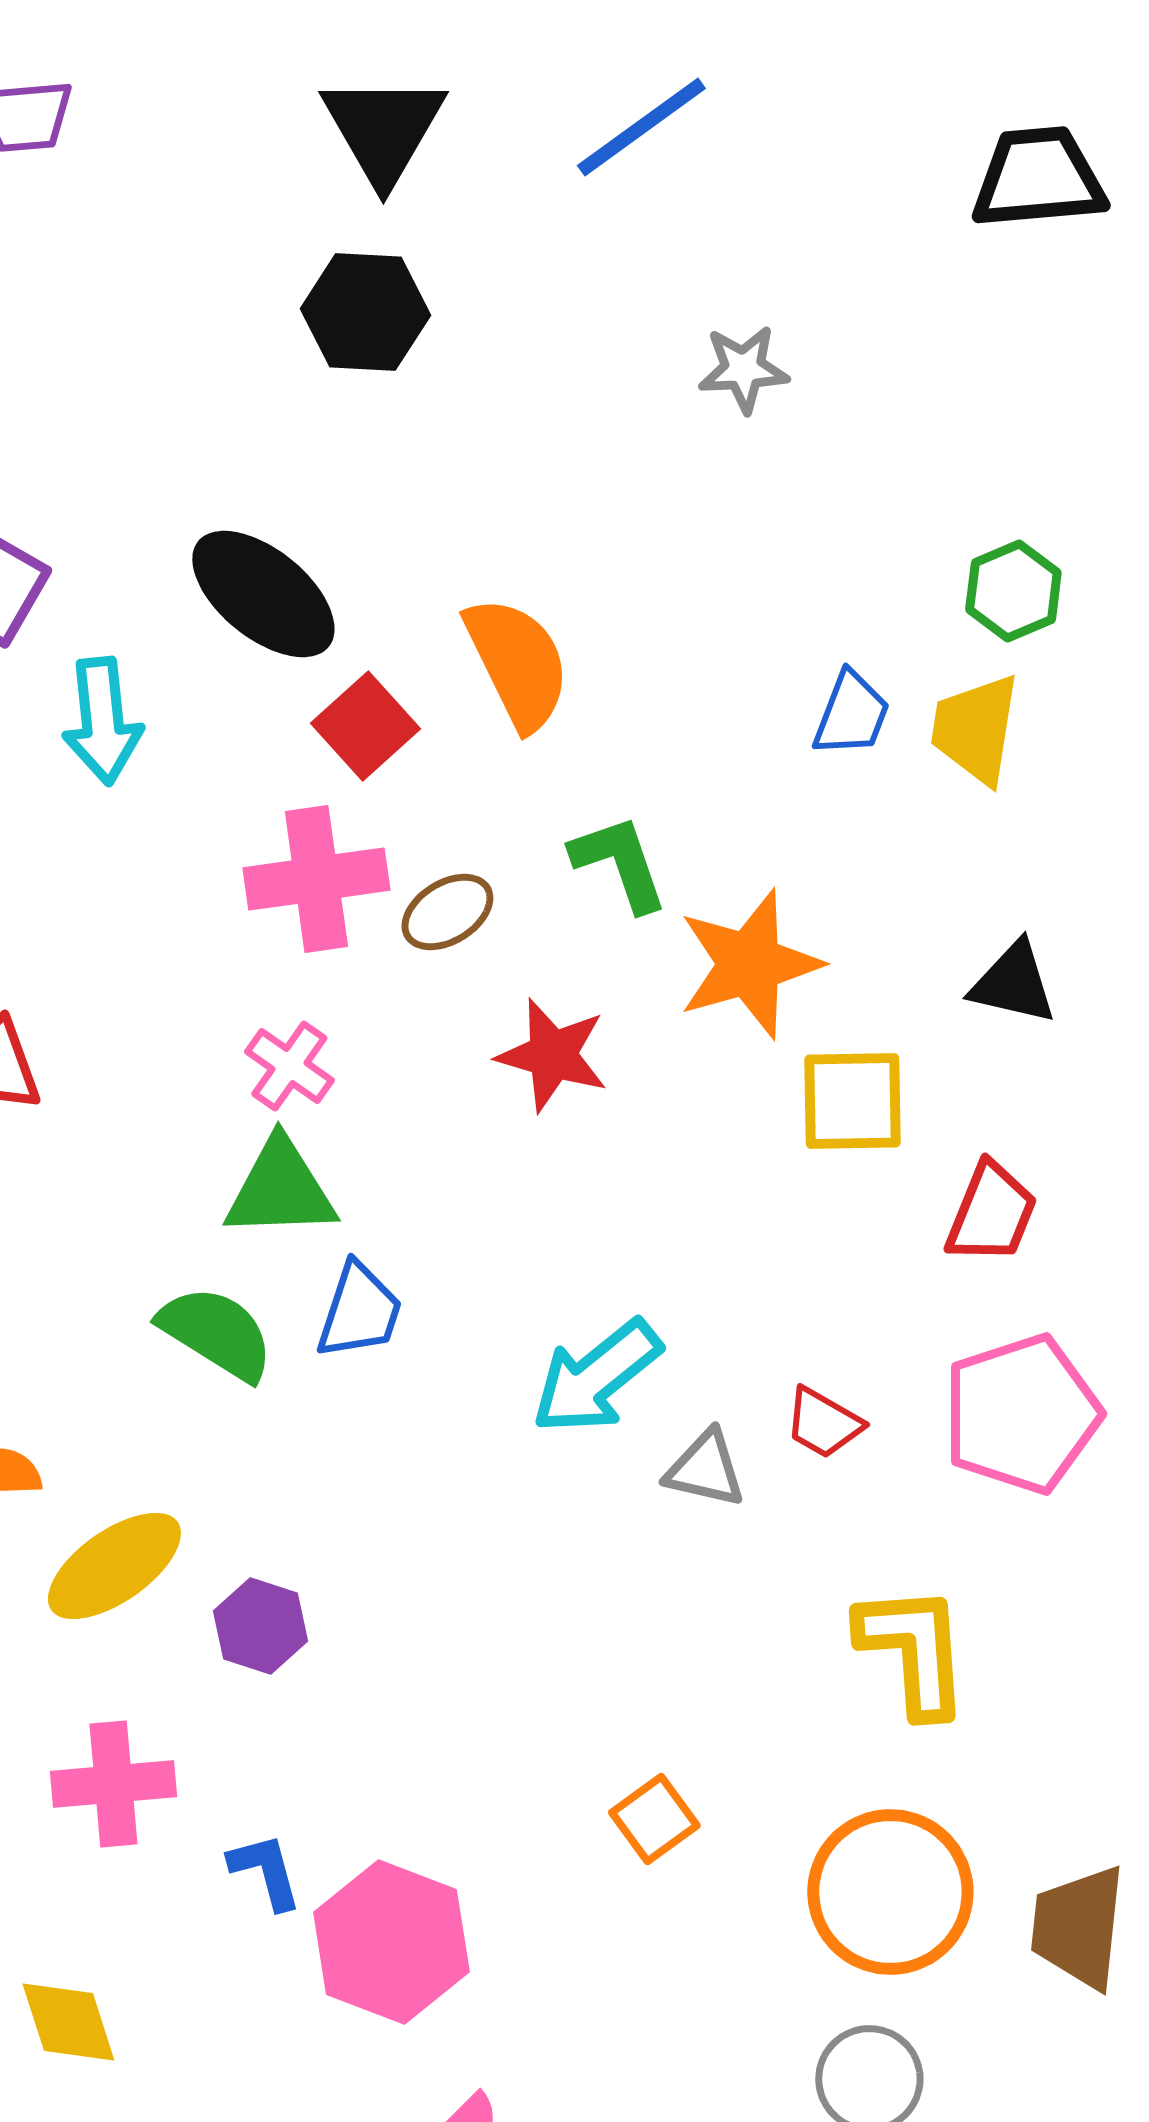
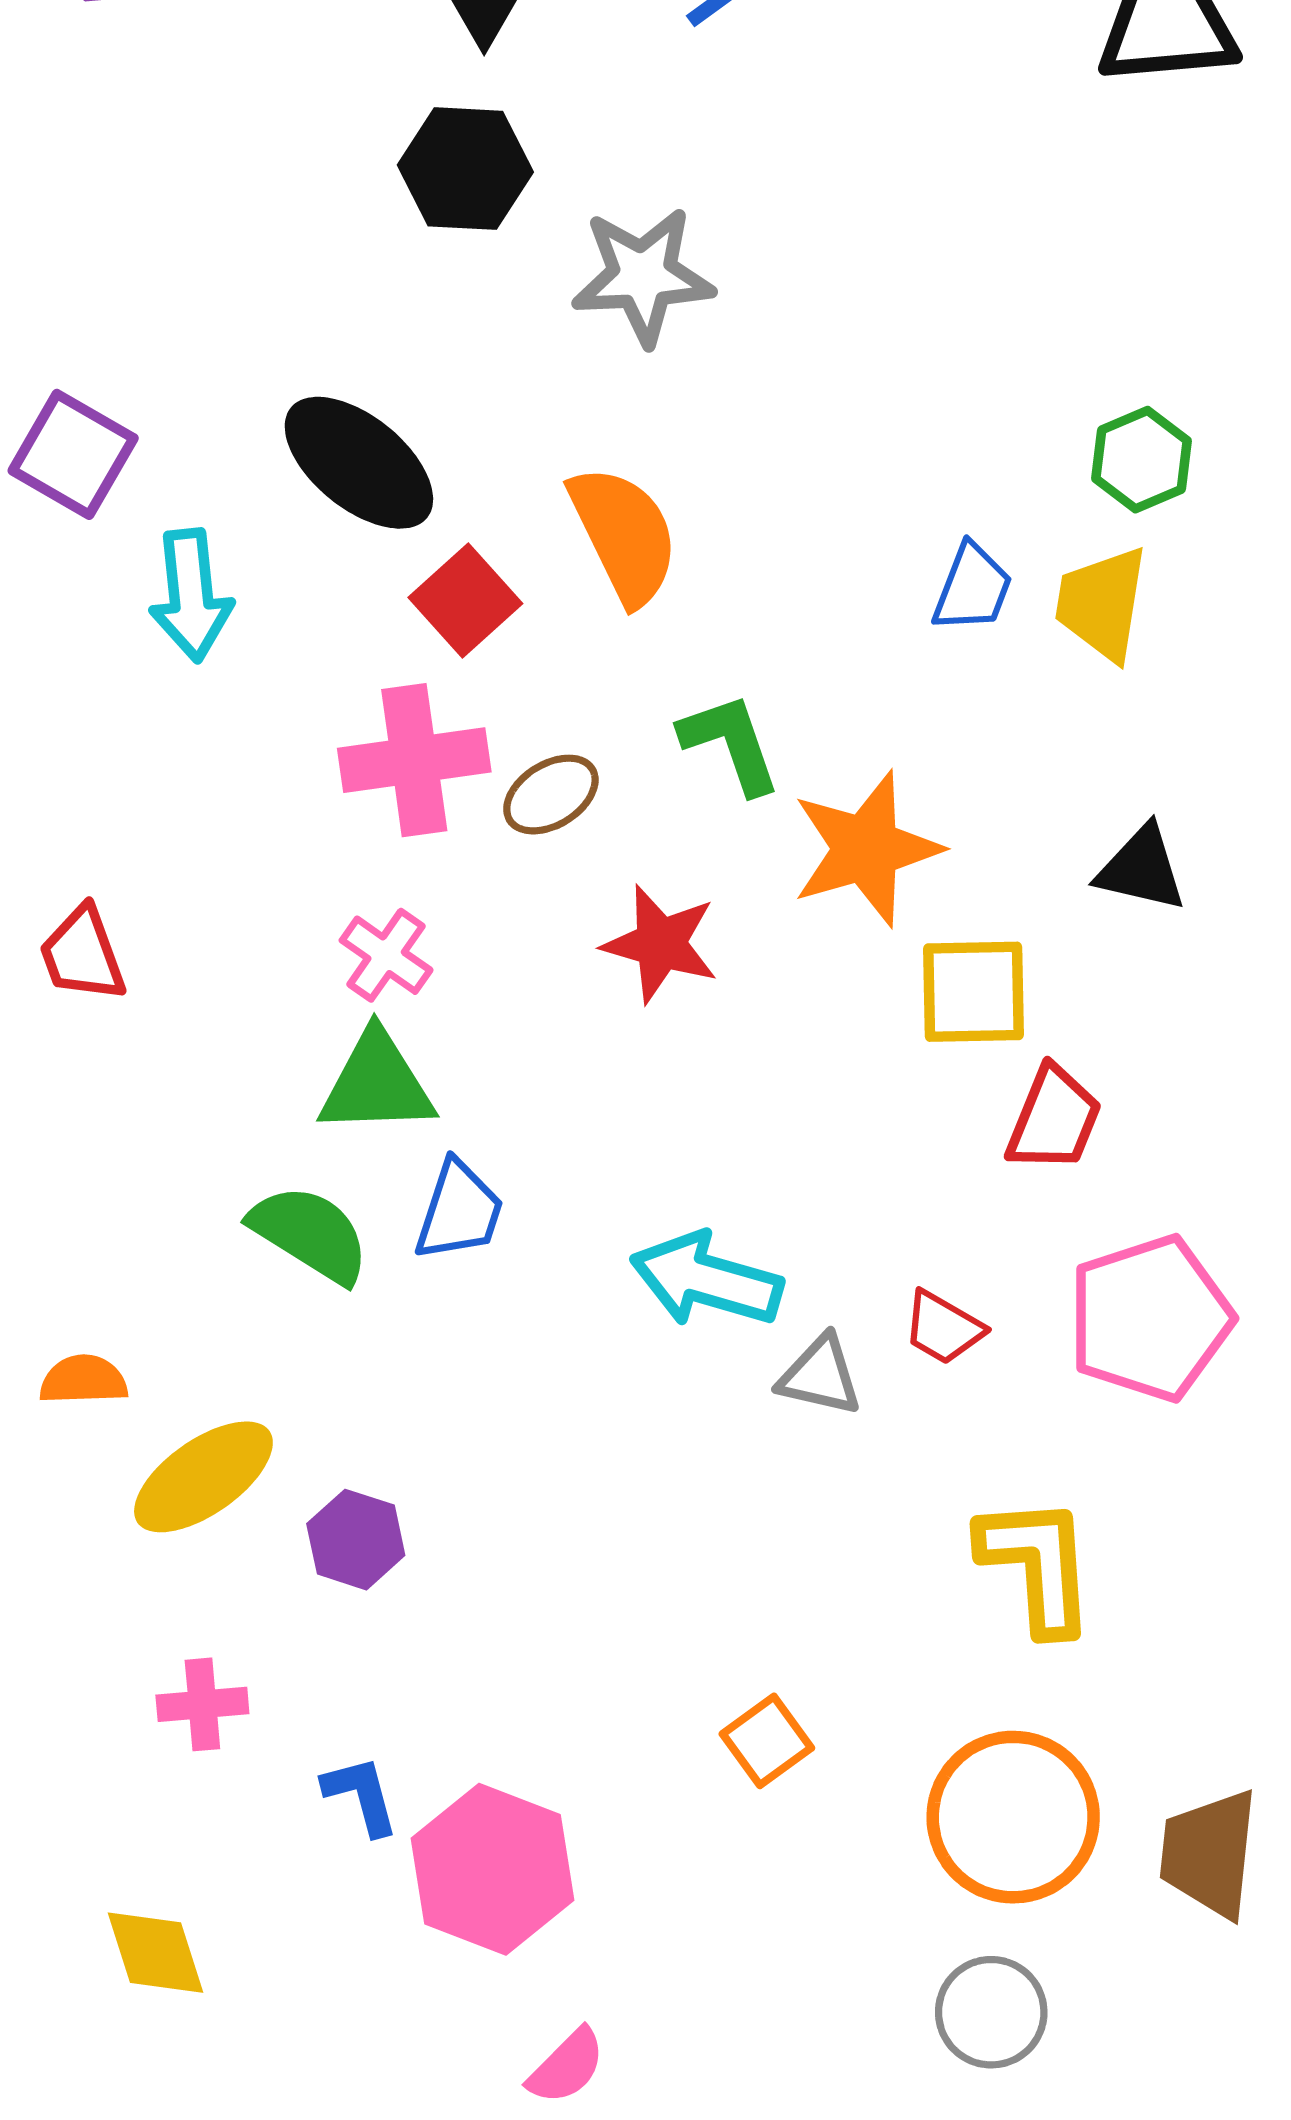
gray star: (743, 369) -> (643, 276), moved, size x1.5
red trapezoid: (991, 1213) -> (1054, 1119), moved
cyan arrow: (596, 1377) -> (706, 1280), turned 55
pink cross: (113, 1784) -> (202, 1704), size x0.7

